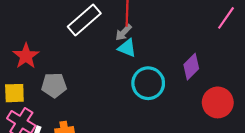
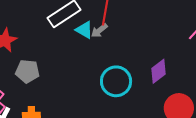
cyan triangle: (127, 48) -> (84, 30), moved

